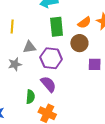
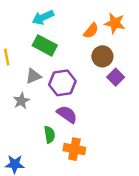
green rectangle: (57, 27) -> (45, 45), moved, turned -42
brown circle: (79, 43) -> (102, 56), moved
purple square: (95, 64) -> (116, 77), turned -32

